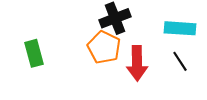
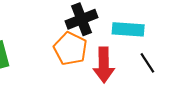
cyan rectangle: (180, 28) -> (128, 29), moved

